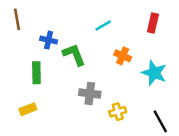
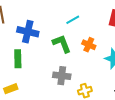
blue cross: (49, 40) -> (28, 32), size x1.5
green L-shape: (74, 55) -> (62, 44), moved

